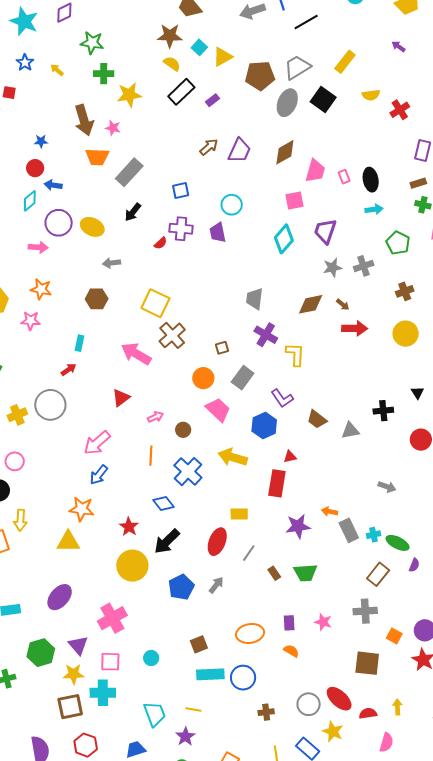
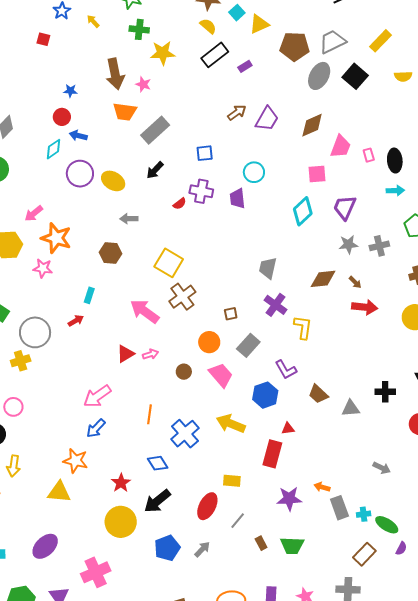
pink arrow: (38, 247) -> (34, 213), moved, turned 132
orange star: (41, 289) -> (56, 238), size x1.4
gray circle: (50, 405) -> (35, 332), moved
pink arrow: (155, 417) -> (150, 354), moved
brown circle: (183, 430) -> (184, 372), moved

